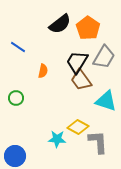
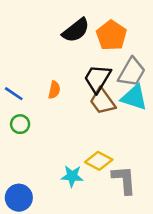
blue line: (18, 47) -> (14, 94), moved
cyan triangle: (106, 101) -> (134, 97), moved

